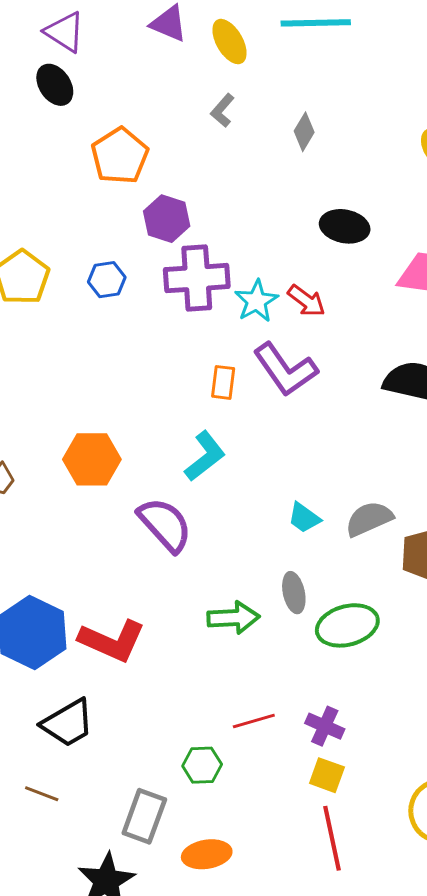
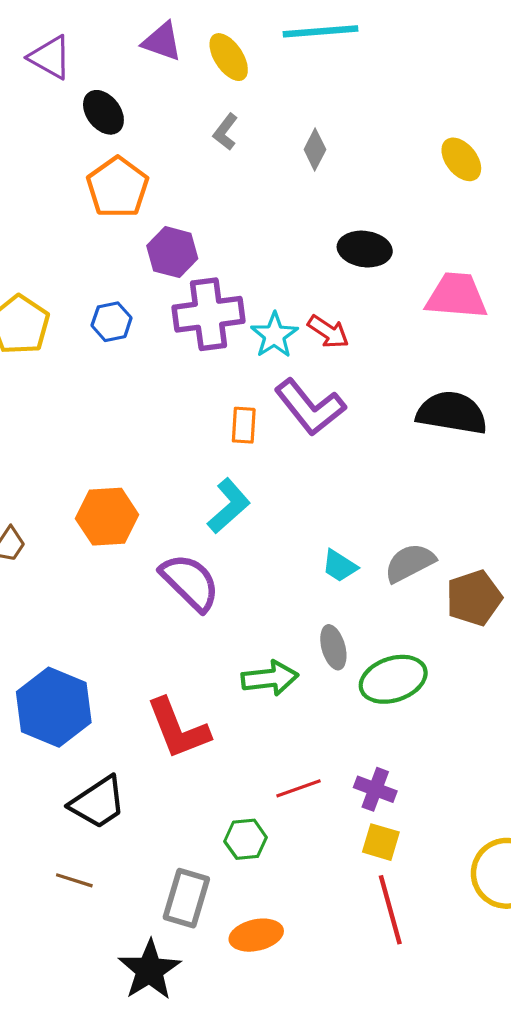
black ellipse: (55, 85) -> (103, 112), moved
red L-shape: (112, 641) -> (178, 729), moved, turned 48

